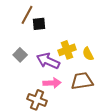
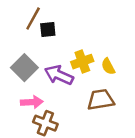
gray square: (20, 55) -> (24, 68), size x1.5
pink arrow: (52, 83) -> (32, 102), moved

